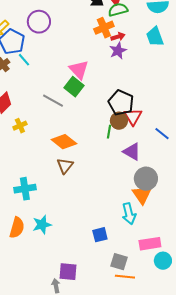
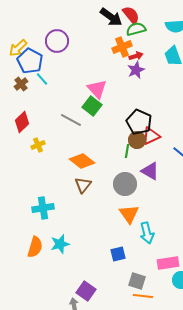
red triangle: (133, 117) -> (151, 136), turned 36
gray circle: (146, 179) -> (125, 184), moved
orange triangle: (142, 195) -> (129, 214), moved
purple square: (68, 272) -> (86, 291), turned 30

